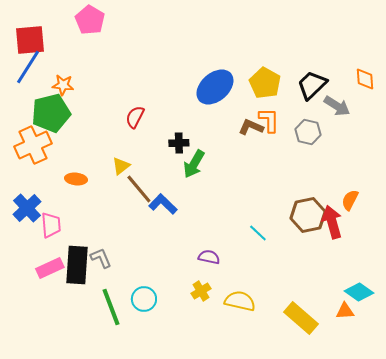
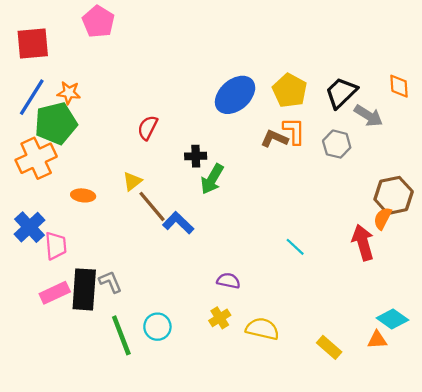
blue line: (28, 67) -> (32, 97), moved
brown hexagon: (308, 215) -> (394, 195), moved
cyan line: (258, 233) -> (295, 247), moved
yellow rectangle: (301, 318) -> (329, 347), size x0.7

